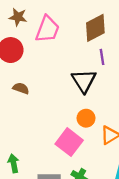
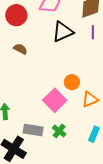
black triangle: (84, 81) -> (63, 32), moved, turned 30

